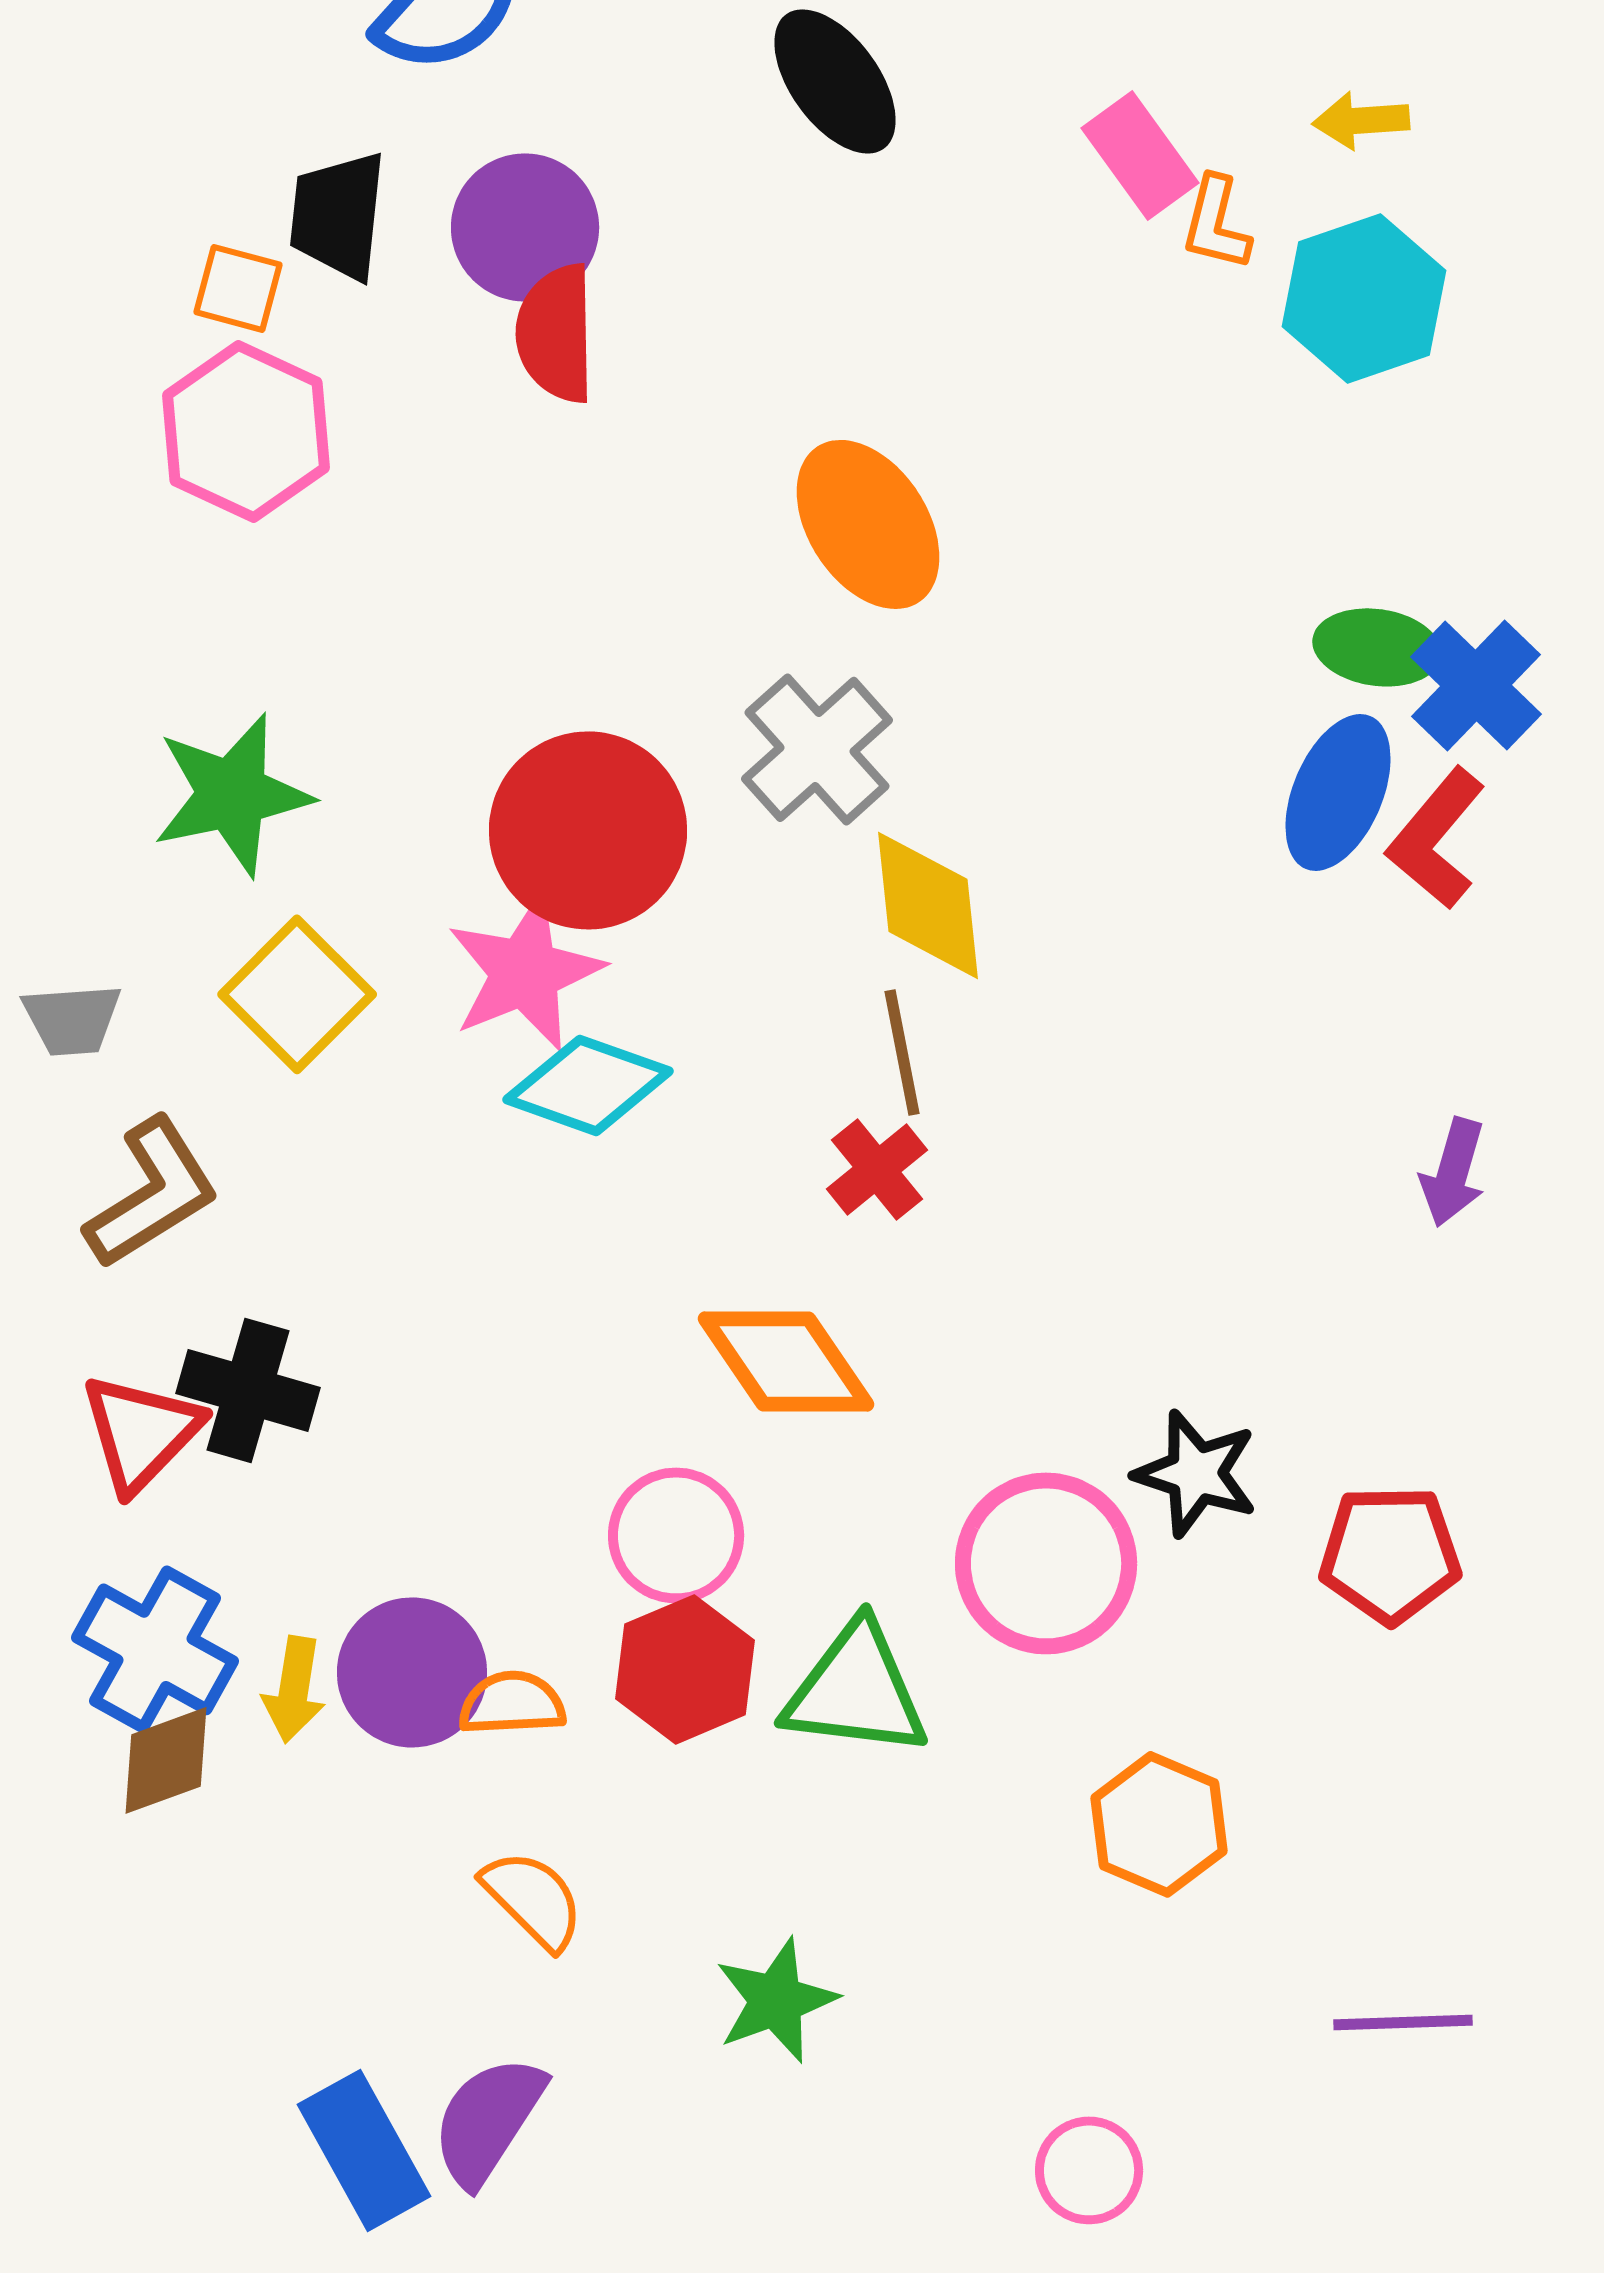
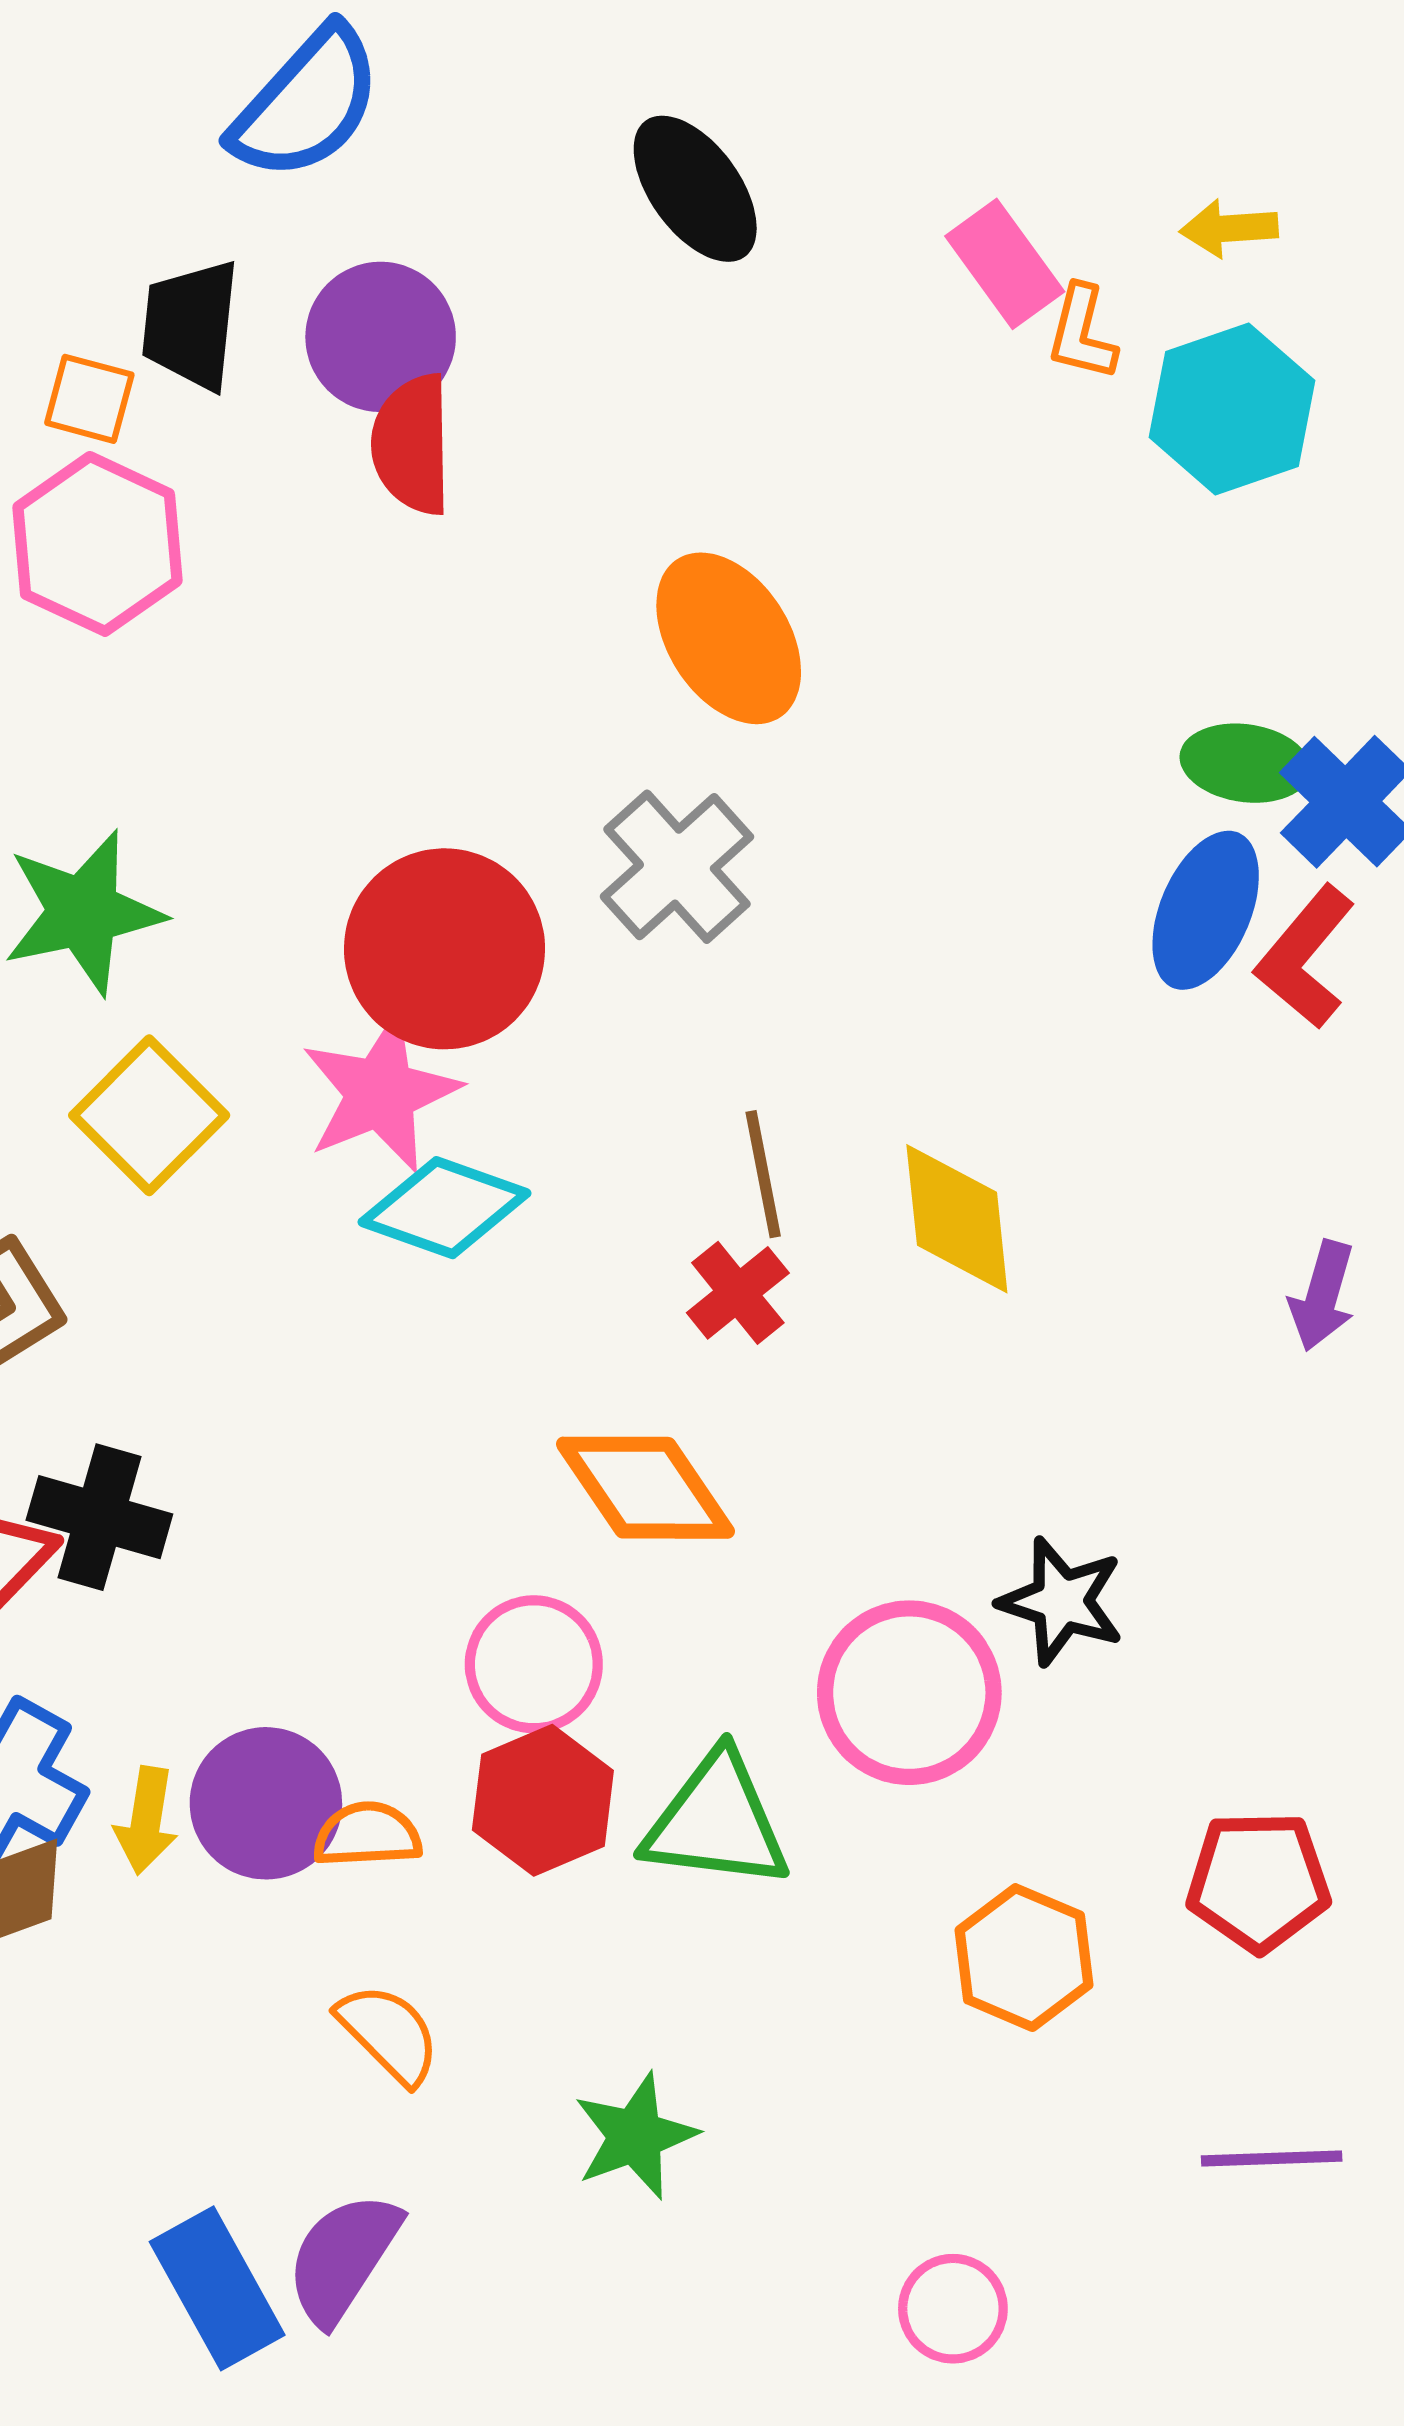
yellow diamond: (928, 905) -> (957, 1219), moved
red pentagon: (1390, 1554) -> (1258, 1881), moved

